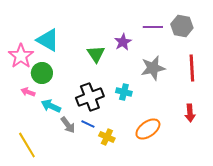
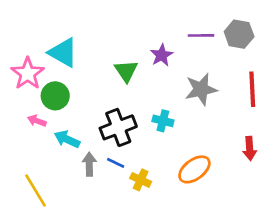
gray arrow: (68, 125) -> (89, 164), turned -144

